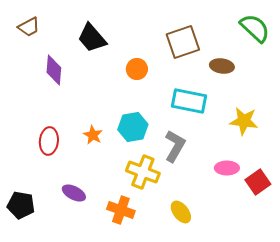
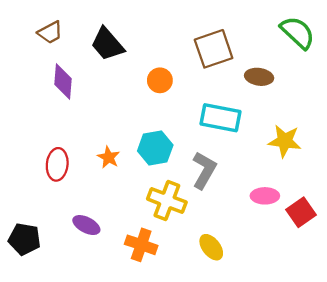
brown trapezoid: (29, 27) -> (50, 32), moved

